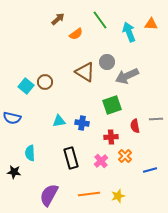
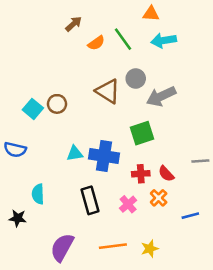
green line: (100, 20) -> (123, 39), moved
orange triangle: (151, 24) -> (151, 14), moved
cyan arrow: (129, 32) -> (164, 40), turned -78
gray line: (156, 119) -> (200, 161), moved
blue cross: (82, 123) -> (104, 156), size x1.6
red semicircle: (135, 126) -> (166, 174), moved, turned -32

